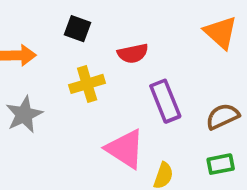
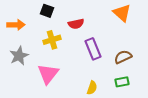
pink triangle: (125, 149) -> (48, 74), moved, turned 35

